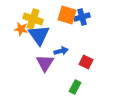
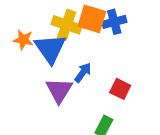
yellow cross: (33, 19) -> (67, 25), moved
blue arrow: (61, 51) -> (83, 73), turned -40

